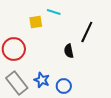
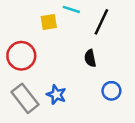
black line: (87, 32) -> (101, 22), moved
blue circle: (64, 86) -> (111, 91), moved

